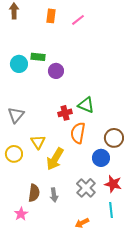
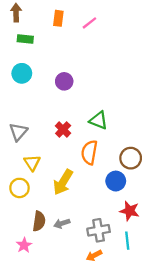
green rectangle: (38, 57) -> (25, 39), moved
red cross: (65, 113) -> (63, 129), moved, turned -32
yellow triangle: (38, 142) -> (32, 163), moved
yellow circle: (14, 154) -> (19, 188), moved
gray cross: (86, 188) -> (99, 230), moved, turned 36
gray arrow: (54, 195) -> (62, 223), turned 80

